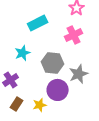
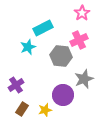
cyan star: (23, 53) -> (28, 47), moved
gray hexagon: (53, 63) -> (61, 56), moved

